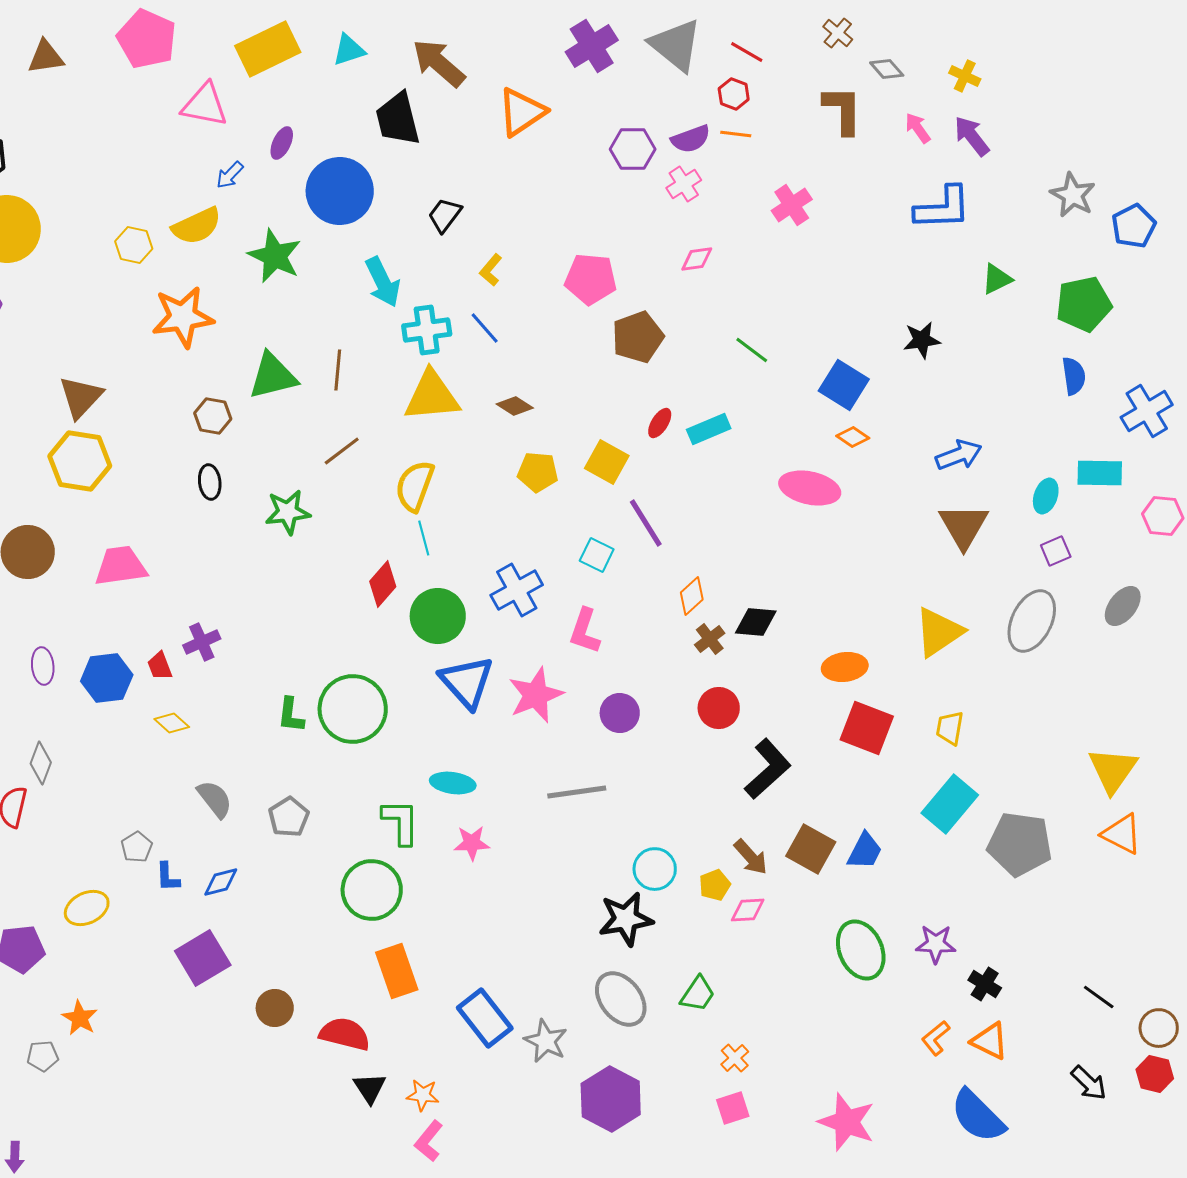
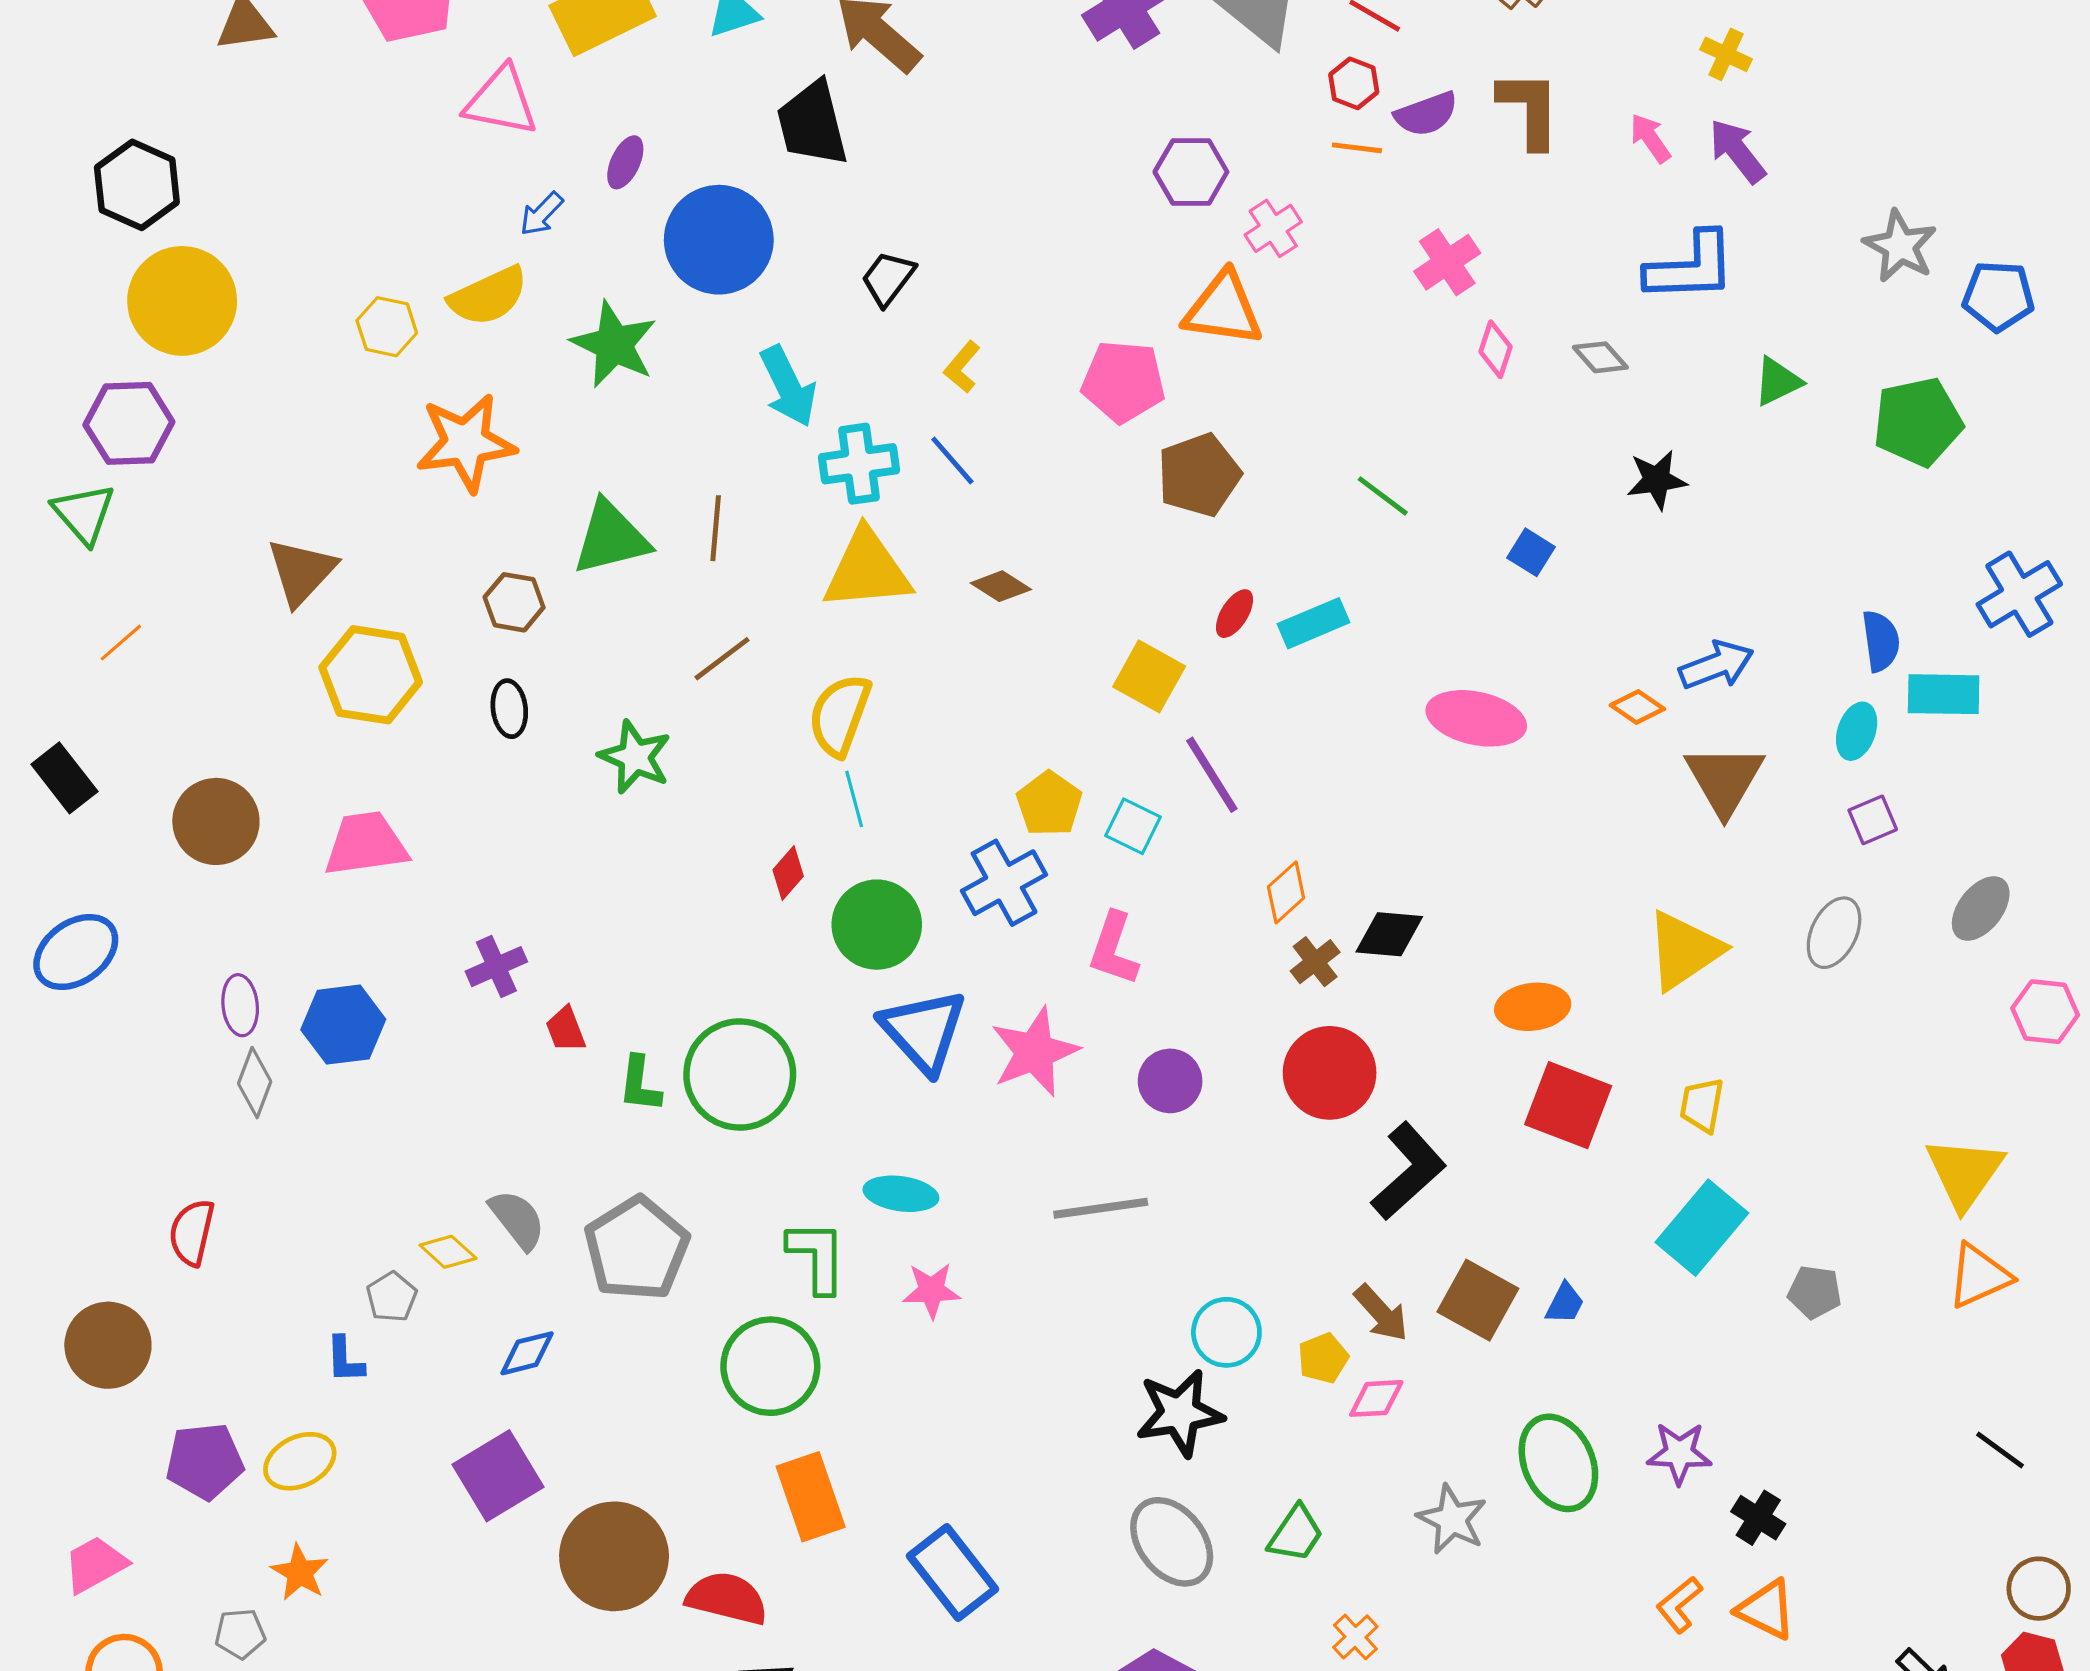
gray diamond: (887, 69) -> (1600, 357), moved
orange triangle: (522, 112) -> (1223, 309), moved, turned 42
purple semicircle: (691, 139) -> (1426, 114), moved
blue pentagon: (1134, 226) -> (1998, 296), turned 30
pink diamond: (697, 259) -> (1496, 349), moved, turned -64
blue semicircle: (1074, 376) -> (1881, 641), moved
blue square: (844, 385) -> (1531, 552), size x0.6
orange diamond: (853, 437) -> (1637, 707), moved
yellow hexagon: (80, 461) -> (371, 675), moved
yellow pentagon: (538, 472) -> (1049, 804), moved, turned 30
green star: (288, 512) -> (635, 757), turned 30
pink hexagon: (1163, 516) -> (2045, 1012), moved
red diamond: (383, 584) -> (788, 873), size x0.7
gray ellipse: (1032, 621) -> (1834, 933), size x0.7
red trapezoid: (160, 666) -> (566, 1029), moved
red circle: (719, 708) -> (1330, 1073), size x1.4
yellow diamond: (172, 723) -> (448, 1252), moved
gray diamond: (41, 763) -> (255, 1083), moved
gray pentagon: (289, 817) -> (637, 1249), size x1.6
orange triangle: (1122, 834) -> (1979, 1276), turned -51
gray pentagon: (1020, 844) -> (1815, 1292), size x0.5
blue trapezoid: (865, 851) -> (1565, 1303), size x0.7
blue L-shape: (168, 877) -> (345, 1360), moved
yellow ellipse: (87, 908) -> (300, 1461), moved
black line: (1099, 997) -> (2000, 1450), moved
brown circle: (275, 1008) -> (614, 1556), size x1.8
gray star: (546, 1041) -> (1452, 1519), moved

